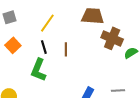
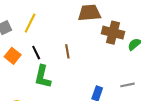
yellow line: (47, 23) -> (30, 23), moved
black line: (44, 47) -> (36, 53), moved

